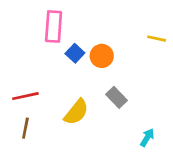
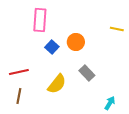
blue square: (75, 53) -> (52, 47), moved

